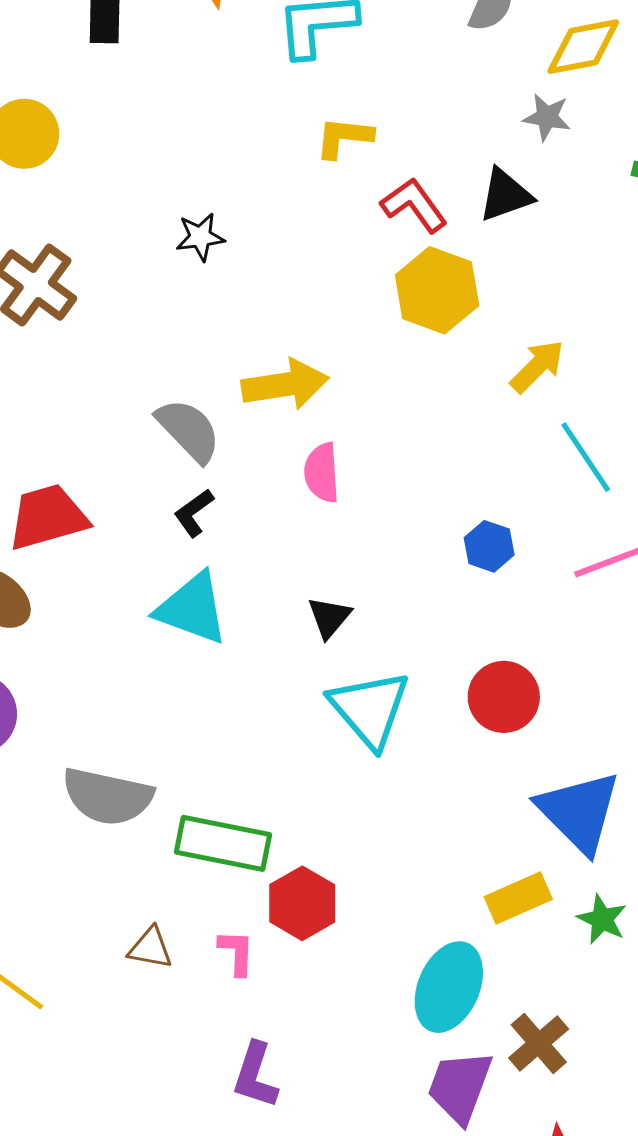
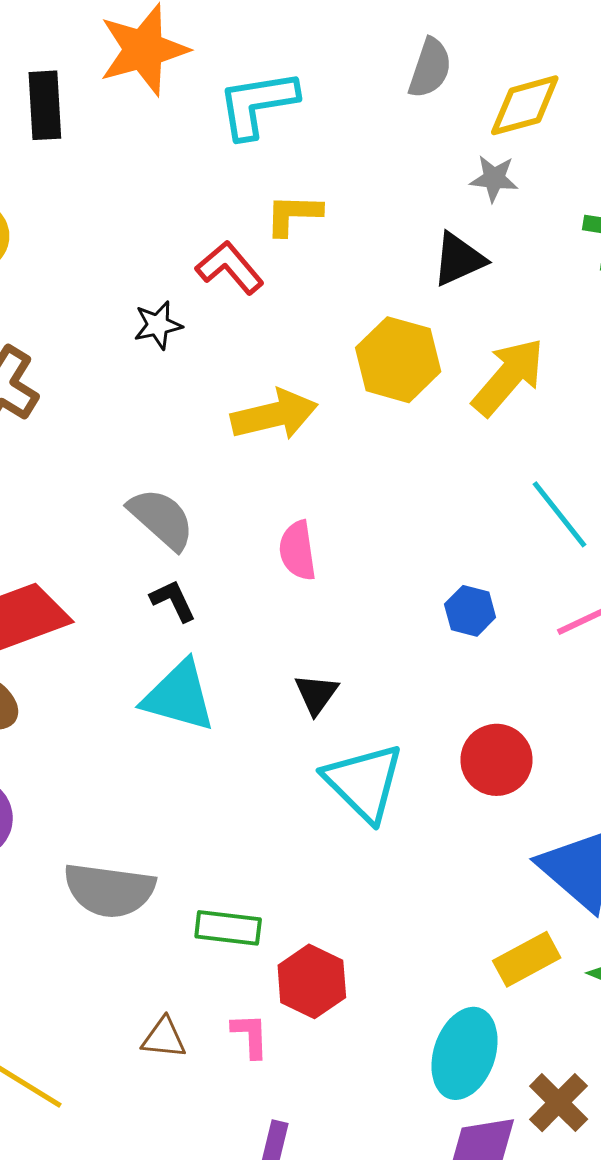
red L-shape: (414, 205) -> (230, 268), moved
yellow arrow: (537, 366) -> (508, 377), moved, size x1.4
yellow arrow: (285, 385) -> (274, 415), moved
black L-shape: (194, 513) -> (173, 601), turned 105
green rectangle: (223, 843) -> (228, 928), size x0.7

